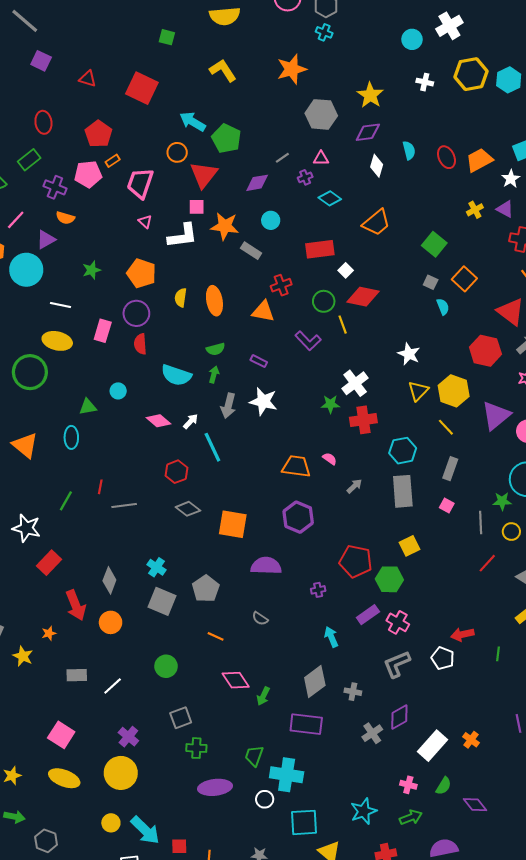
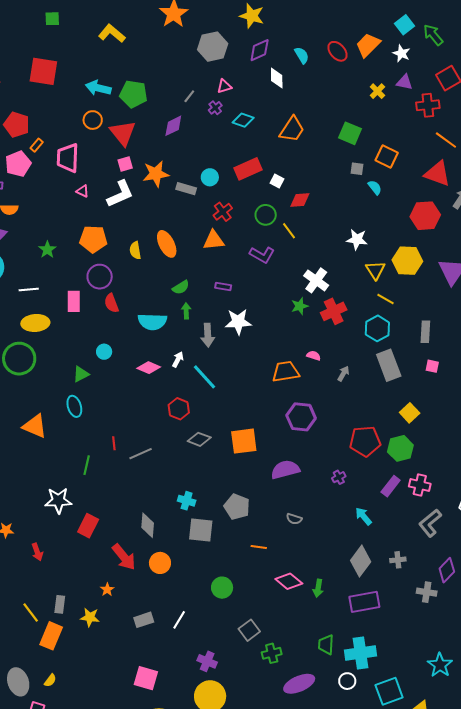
cyan circle: (271, 220) -> (210, 177), moved
red diamond: (363, 297) -> (300, 200), size x0.7
yellow line: (446, 427) -> (385, 299), moved
gray cross: (372, 733) -> (427, 592), turned -30

